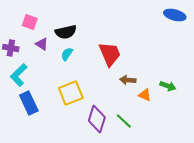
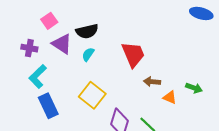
pink square: (30, 22) -> (49, 21), turned 35
purple triangle: (42, 44) -> (62, 44), size x1.5
yellow square: (71, 93) -> (92, 95), turned -30

